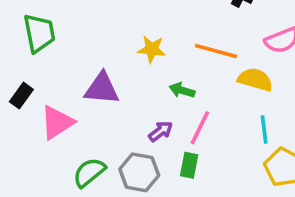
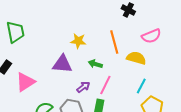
orange line: (216, 51) -> (114, 42), turned 60
purple triangle: (102, 88) -> (62, 64), moved
cyan line: (264, 130) -> (141, 86), turned 35

